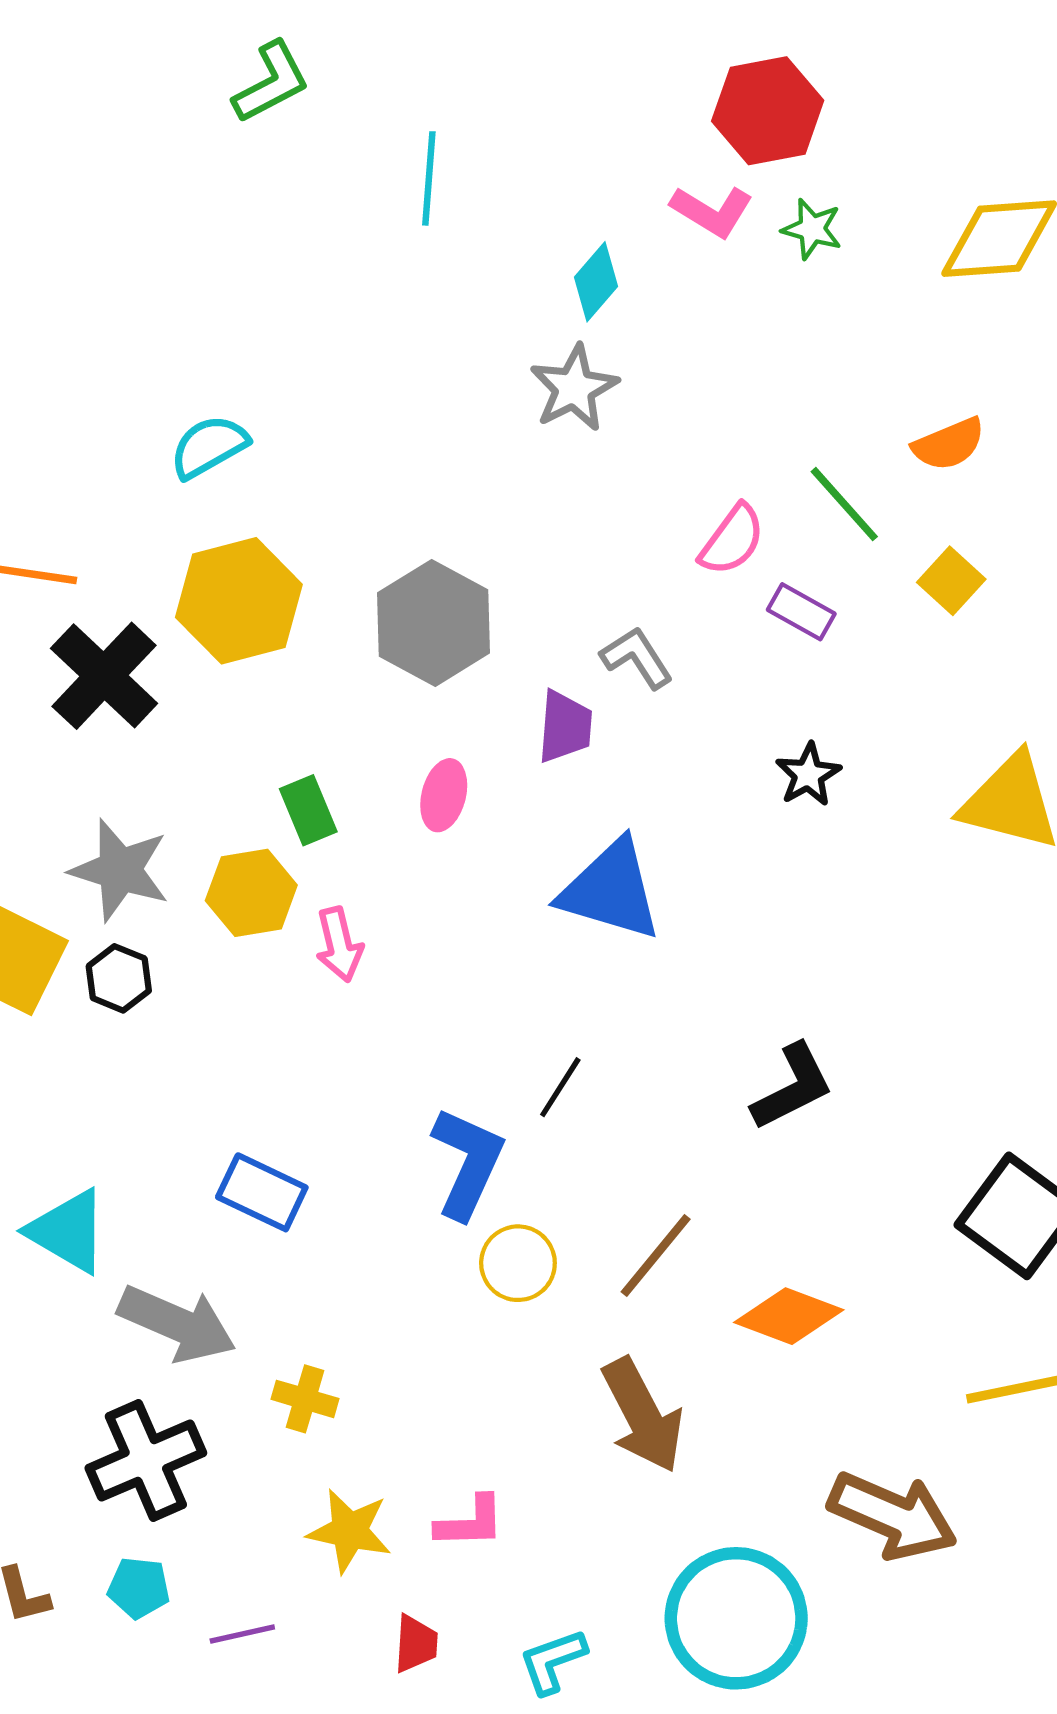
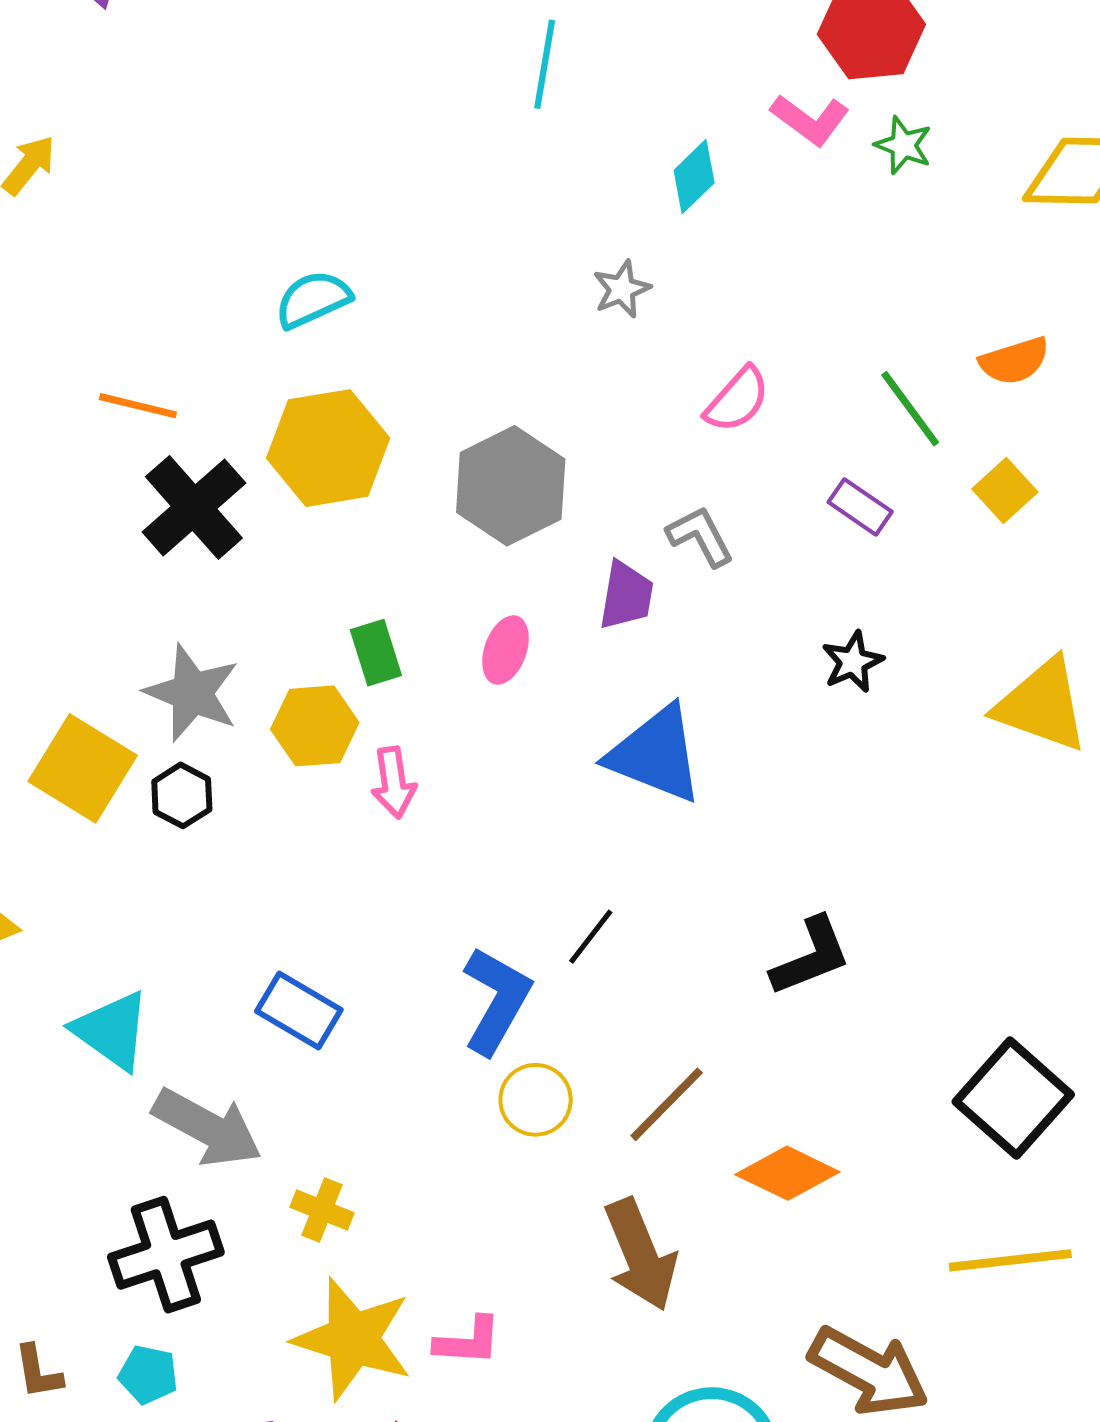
gray star: (574, 388) -> (622, 289), moved, size x0.7
pink semicircle: (732, 540) -> (737, 400), moved
yellow star: (349, 1531) -> (353, 1339), size x1.5

